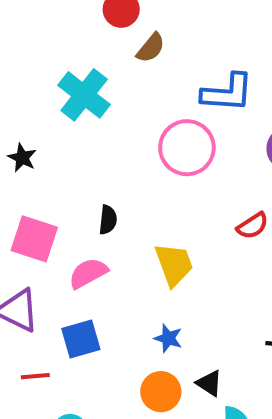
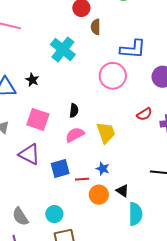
brown semicircle: (151, 48) -> (96, 27), turned 140
pink semicircle: (88, 273) -> (75, 135), moved
red line: (35, 376) -> (82, 179), moved

